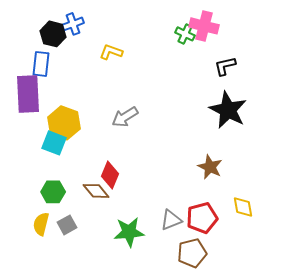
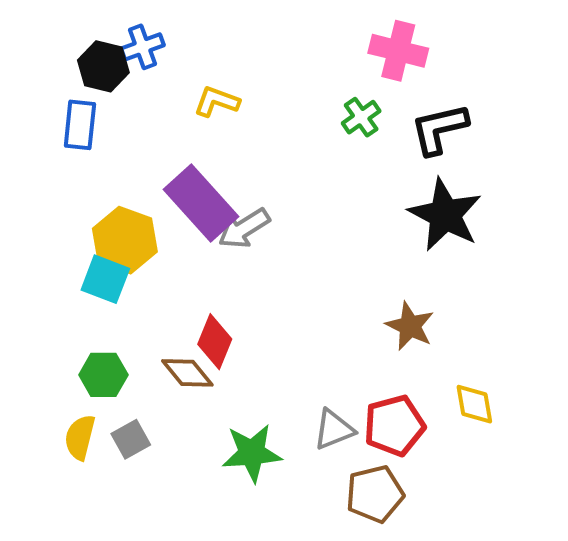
green cross: (185, 34) -> (361, 117), moved, turned 30
black L-shape: (225, 66) -> (439, 129), size x1.4
purple rectangle: (28, 94) -> (201, 203), moved, turned -39

